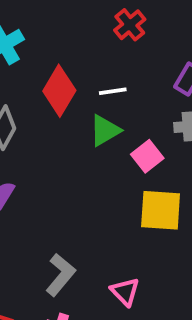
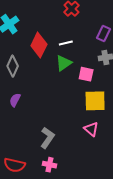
pink square: (147, 156) -> (86, 74), turned -35
pink triangle: (125, 292) -> (91, 129), moved

